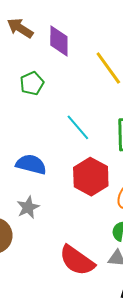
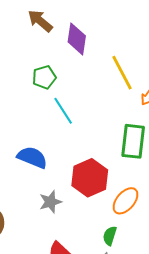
cyan line: (78, 127) -> (63, 111), moved
gray star: (28, 207) -> (50, 202), moved

